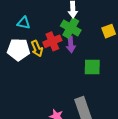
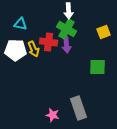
red cross: (52, 41) -> (49, 42), turned 30
green square: (92, 67) -> (98, 67), moved

